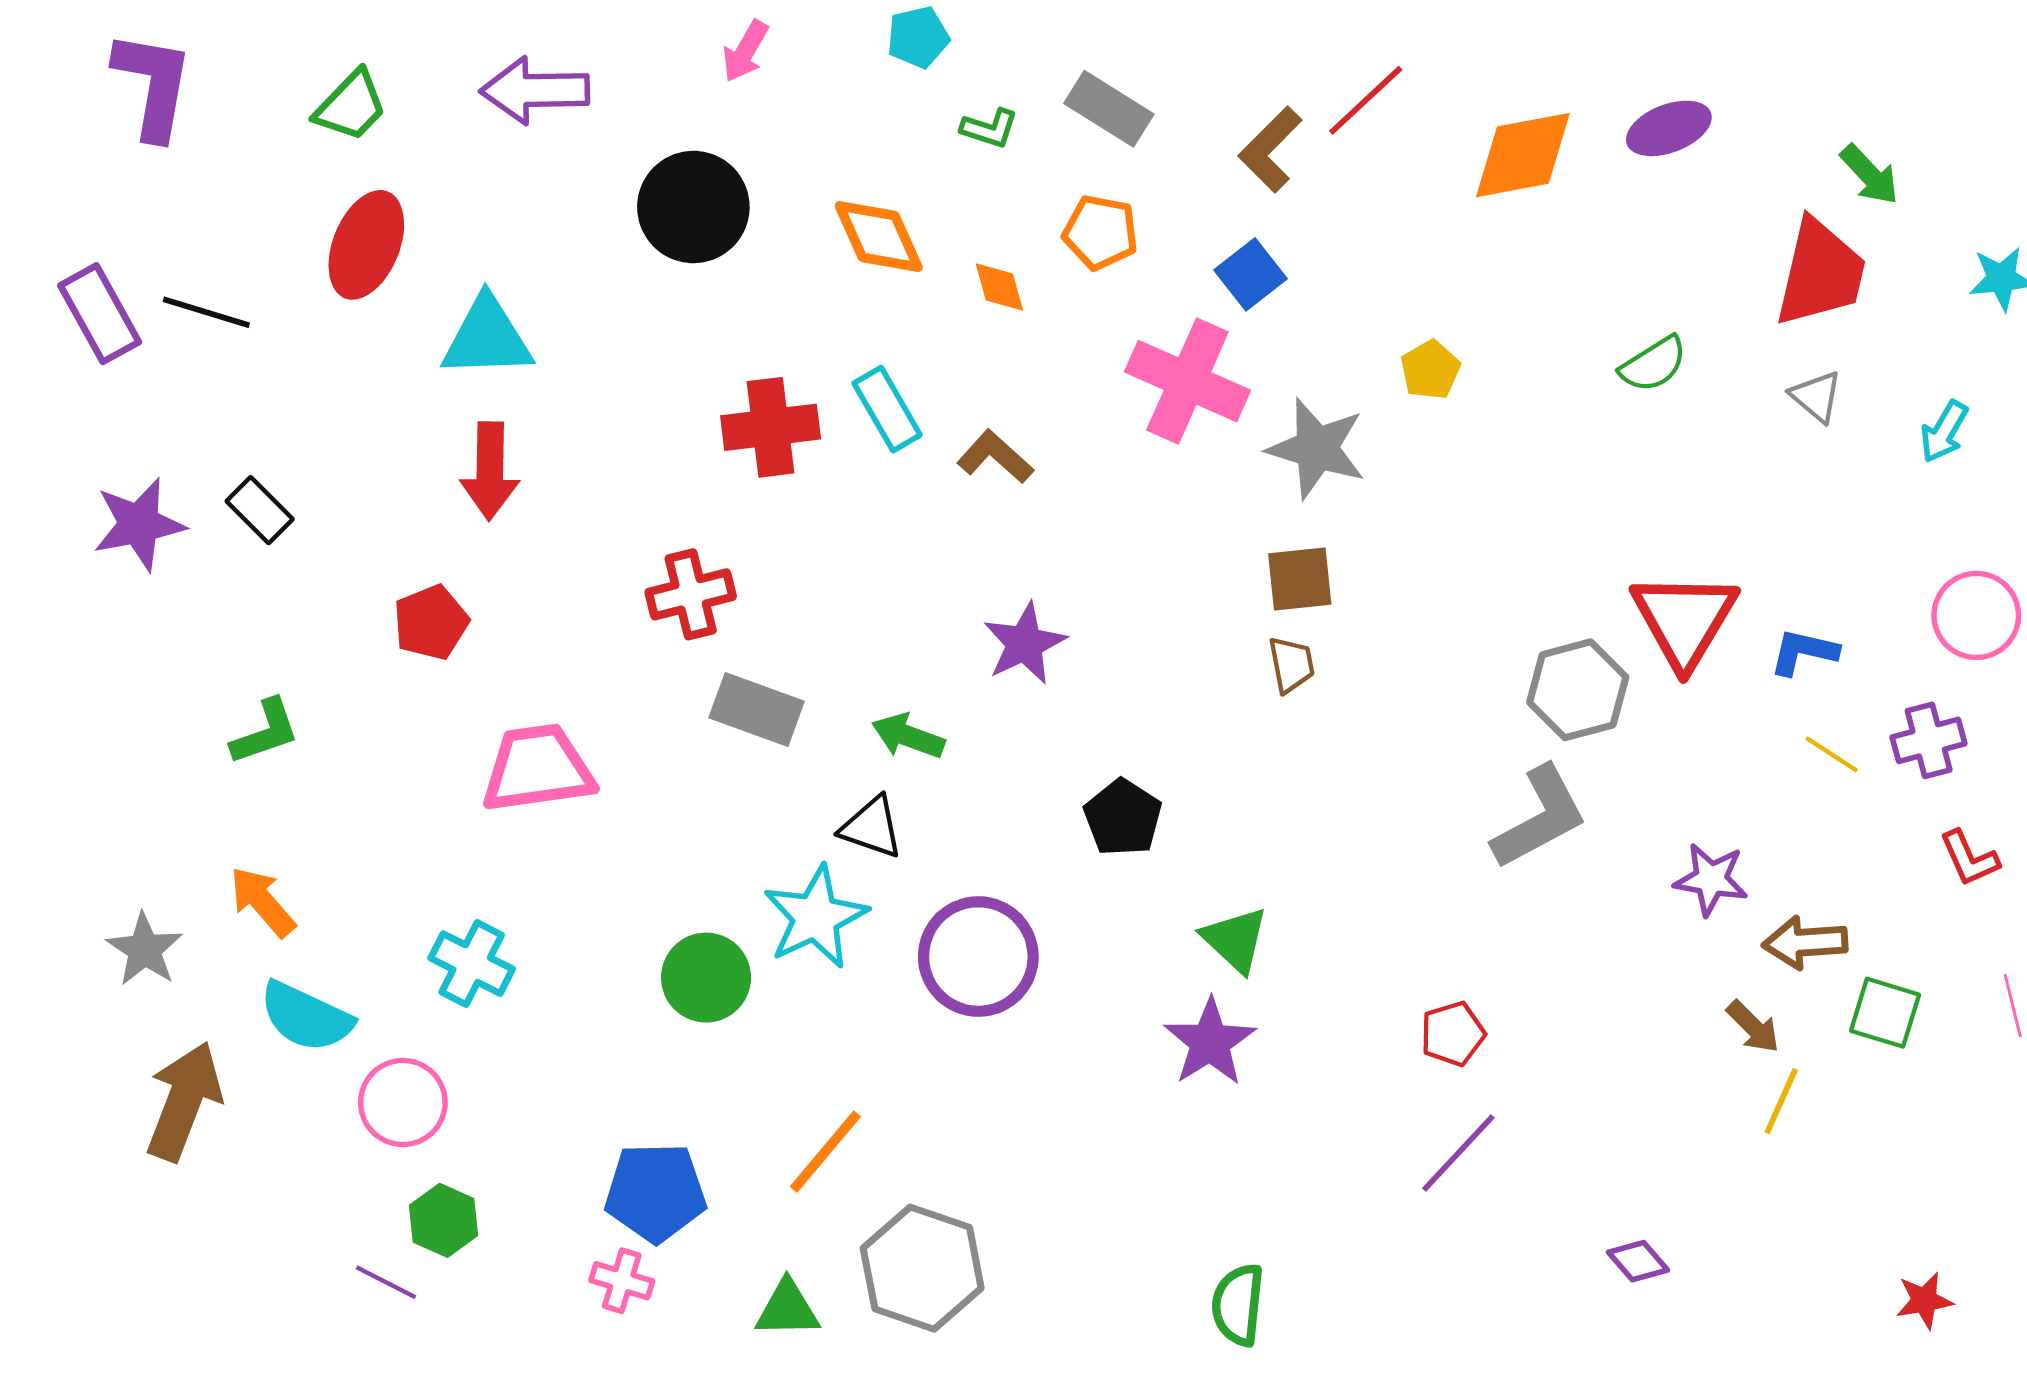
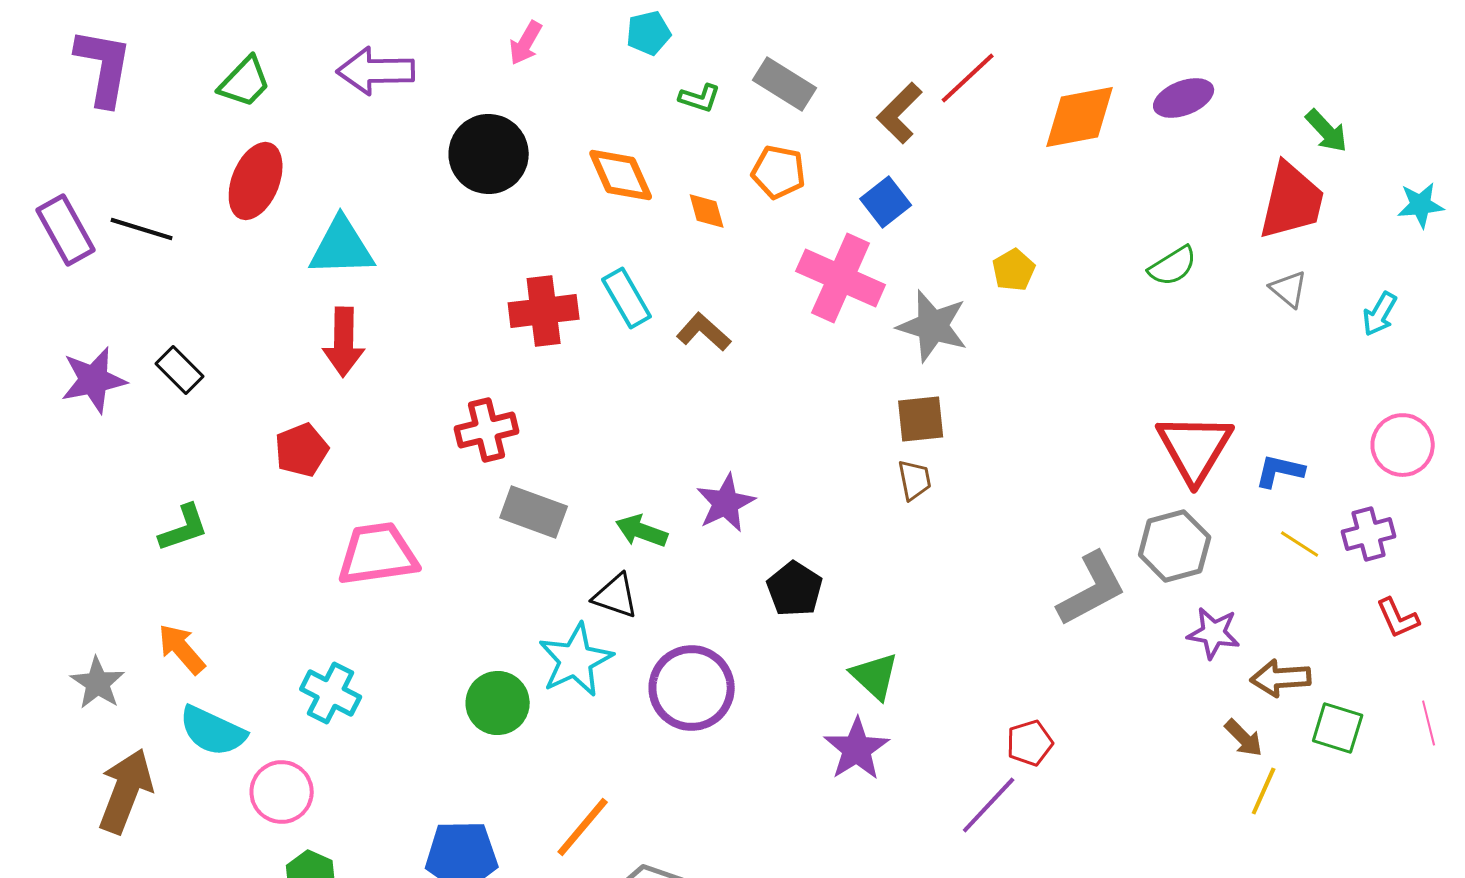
purple star: (1025, 644) -> (726, 503), moved
gray hexagon: (1578, 690) -> (1175, 546), moved
purple line: (1458, 1153) -> (989, 805), moved

